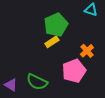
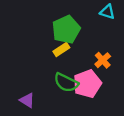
green semicircle: (37, 82) -> (66, 83), moved
purple triangle: (11, 85) -> (27, 100), moved

